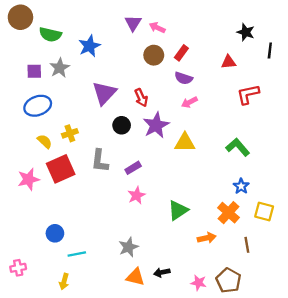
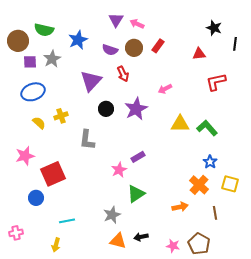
brown circle: (20, 17) -> (18, 41), moved
purple semicircle: (184, 78) -> (110, 50), moved
red arrow: (141, 98) -> (123, 74), moved
yellow triangle: (185, 143) -> (180, 124), moved
purple rectangle: (133, 168) -> (138, 157), moved
red square: (61, 169) -> (53, 174), moved
green triangle: (178, 210) -> (136, 194), moved
blue circle: (55, 233) -> (36, 198), moved

